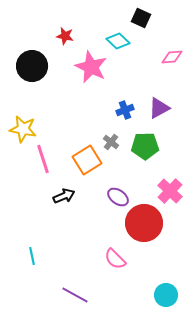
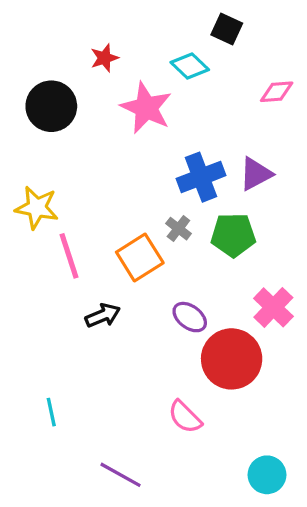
red star: (65, 36) -> (104, 58), turned -30
blue cross: (125, 110) -> (201, 177), size x1.6

